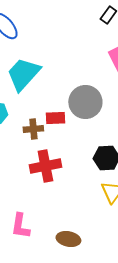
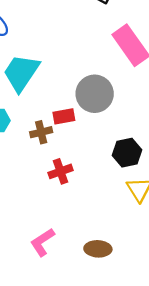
red cross: (45, 166) -> (61, 171), size x0.7
pink L-shape: (20, 226) -> (42, 242), turned 56

